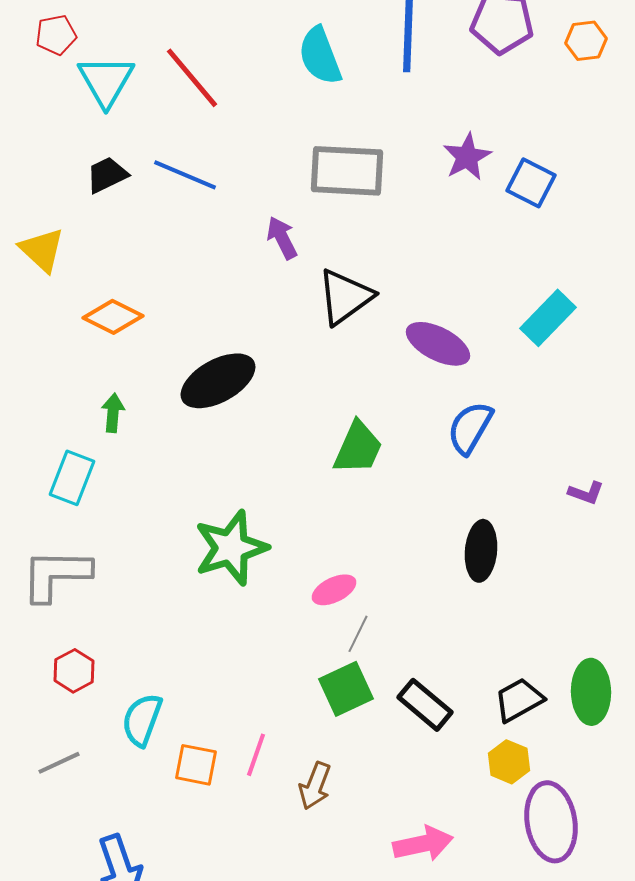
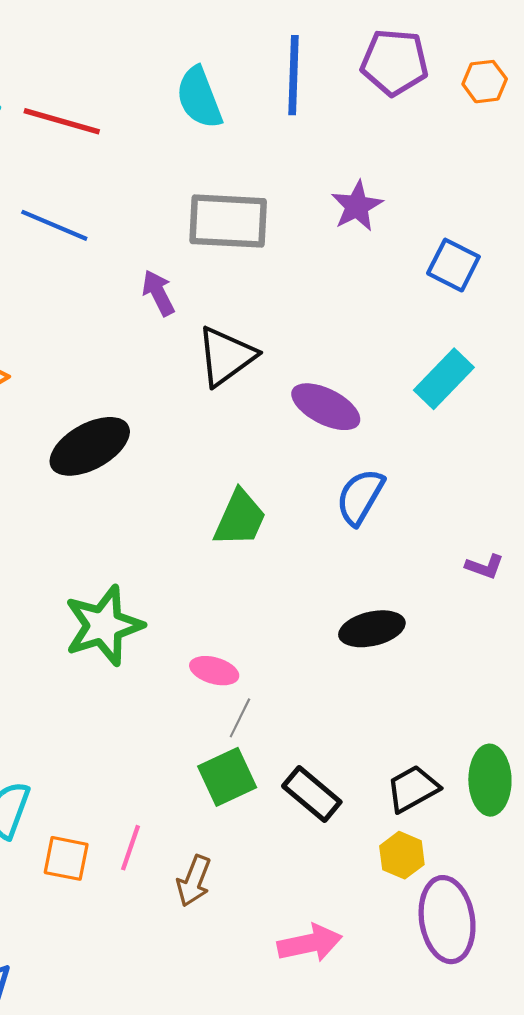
red line: (192, 78) -> (62, 121), turned -34
blue square: (531, 183) -> (453, 265), moved
black ellipse: (481, 551) -> (372, 629), turned 72
pink ellipse: (334, 590) -> (214, 671), turned 42

